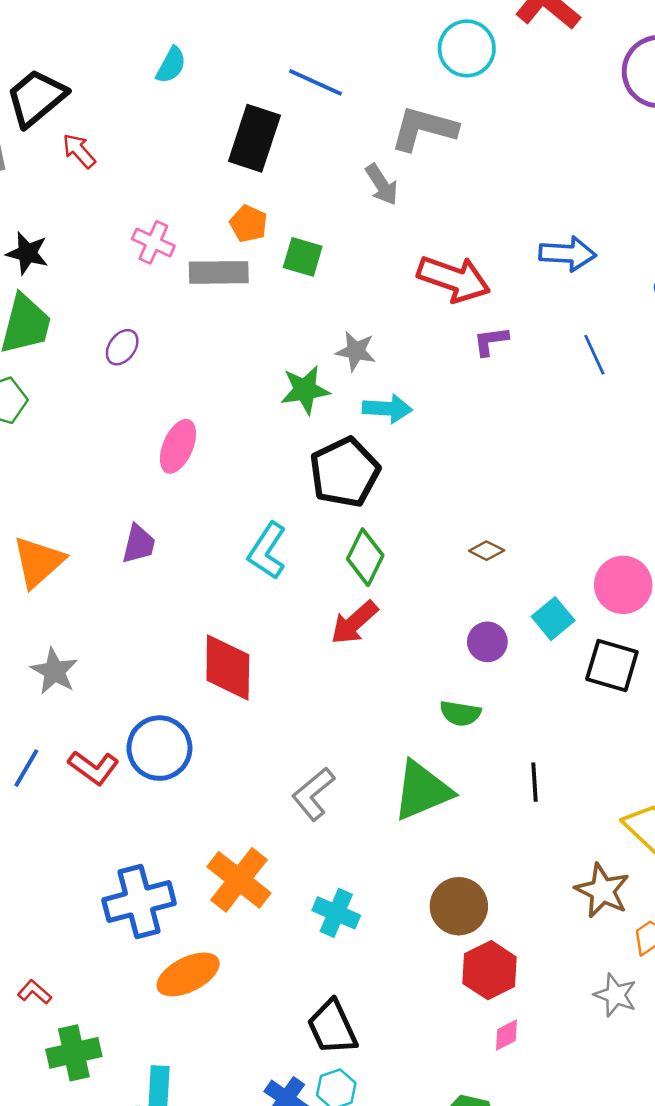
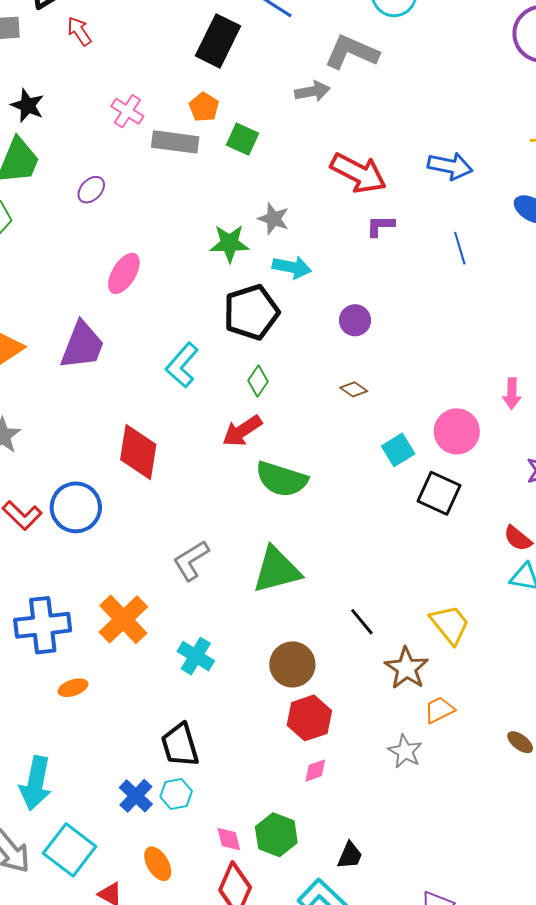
gray arrow: (382, 185) -> (312, 91), turned -76
purple trapezoid: (139, 544) -> (82, 345), size x1.6
green diamond: (365, 557) -> (258, 381), size x0.7
purple circle: (487, 642) -> (355, 320), moved
green semicircle: (460, 713) -> (282, 479), moved, size x1.6
black line: (535, 782) -> (362, 622), moved, turned -44
orange ellipse: (188, 974) -> (73, 688), size x0.6

